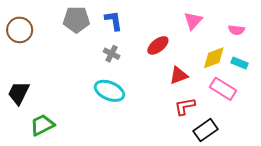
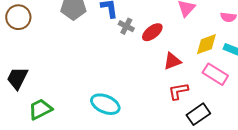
gray cross: (112, 54) -> (126, 26), moved
cyan ellipse: (109, 91) -> (105, 104), moved

